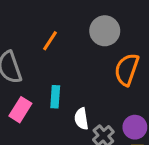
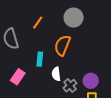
orange semicircle: (127, 69) -> (62, 45), moved
pink rectangle: (20, 110) -> (18, 77), moved

